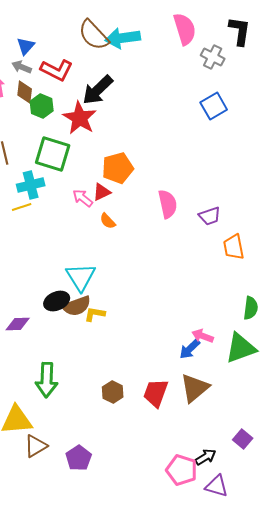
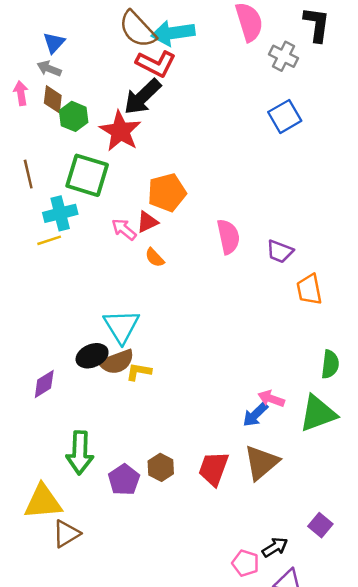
red L-shape: (57, 70) -> (156, 64), moved
purple trapezoid: (210, 216) -> (280, 251), turned 40
purple diamond: (18, 324) -> (44, 384), turned -30
purple pentagon: (79, 458) -> (124, 480), moved
pink pentagon: (182, 470) -> (245, 563), size x0.7

